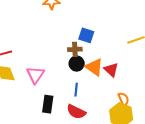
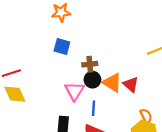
blue square: (86, 35) -> (62, 47), moved
pink triangle: (35, 75) -> (74, 91), moved

